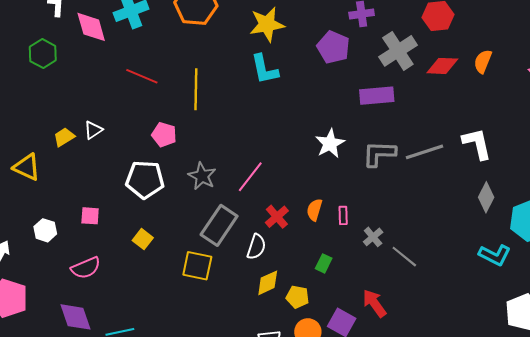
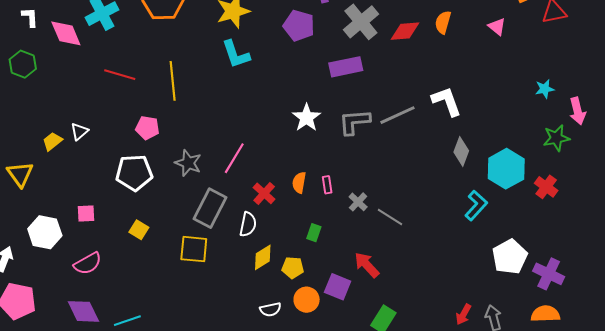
yellow triangle: (27, 167) -> (20, 174), turned 36
white hexagon: (45, 230) -> (45, 232), size x1.5
cyan L-shape: (495, 255) -> (476, 206), turned -68

